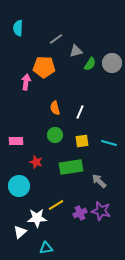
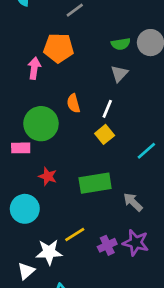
gray triangle: (76, 51) -> (119, 74), moved, turned -32
green semicircle: (90, 64) -> (121, 44), turned 48
green circle: (55, 135) -> (41, 124), moved, size x1.6
yellow square: (82, 141) -> (105, 134), moved, turned -32
cyan line: (109, 143) -> (146, 151), turned -56

